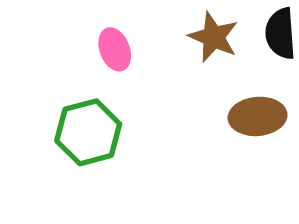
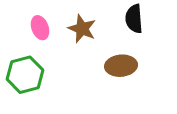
brown star: (213, 37) -> (82, 29), moved

